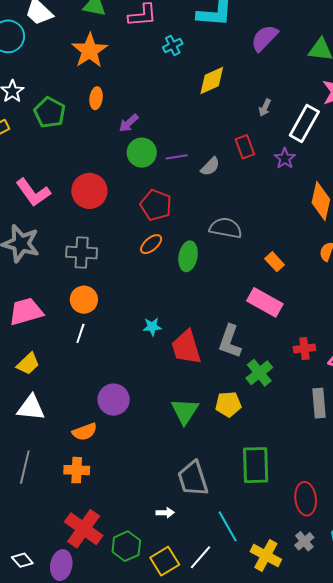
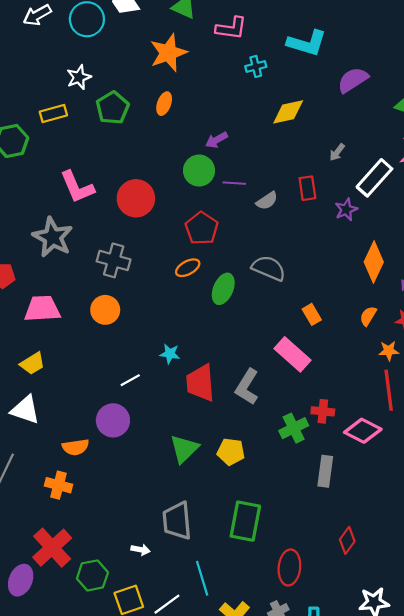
purple arrow: (129, 123) -> (217, 140), moved
white line: (80, 333) -> (130, 380), moved, turned 30
green cross: (259, 373) -> (294, 428), moved

